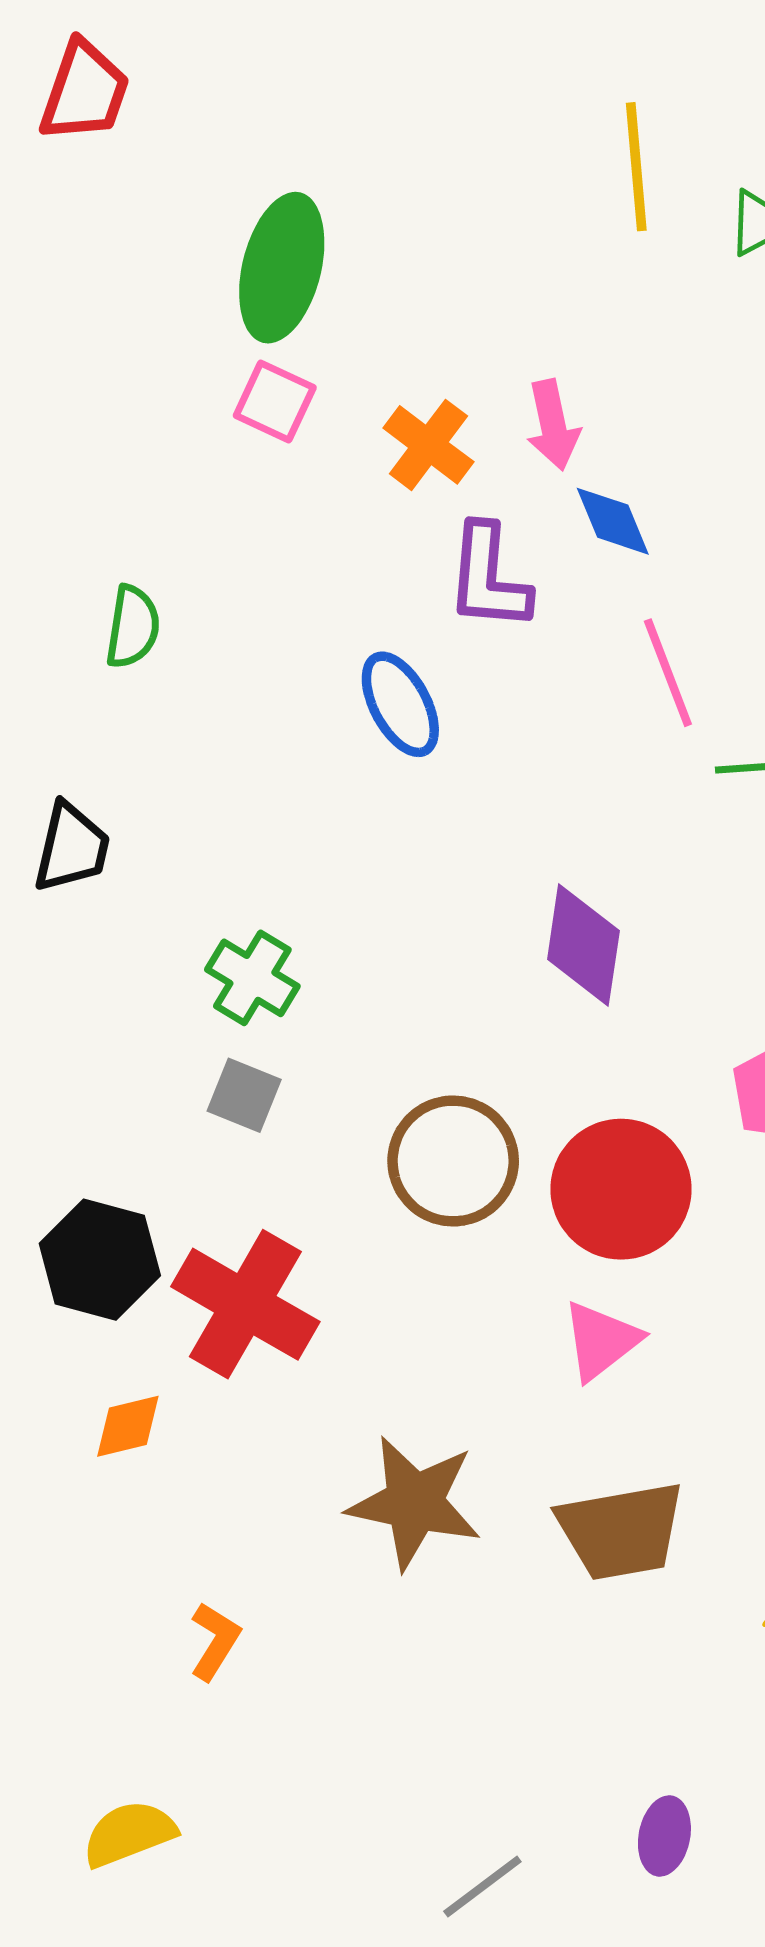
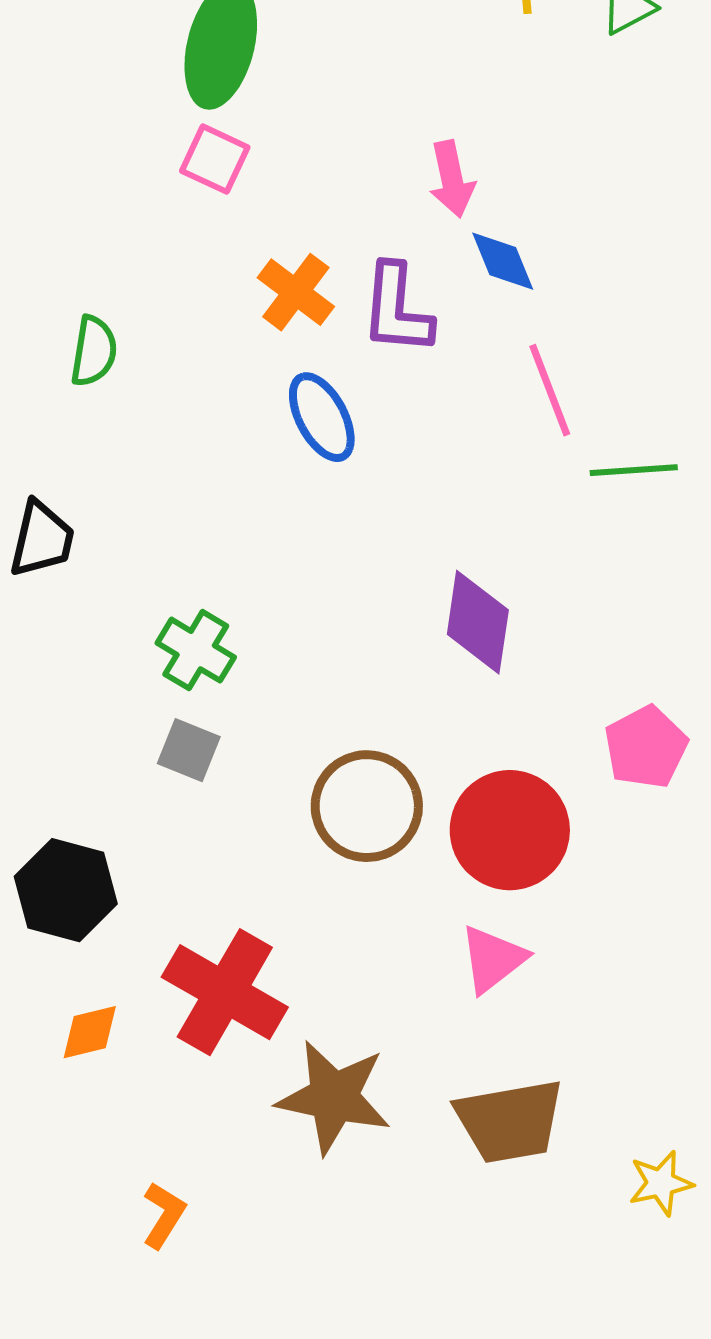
orange cross: (428, 445) -> (296, 292), moved
red cross: (245, 1304) -> (225, 992), moved

